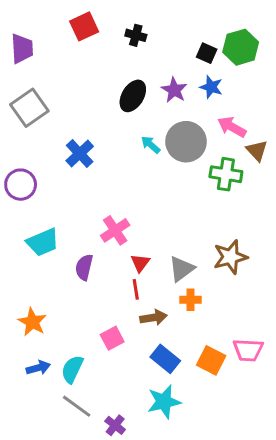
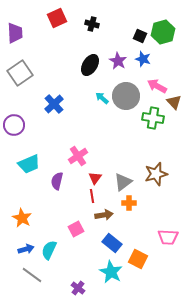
orange square: (211, 360) -> (138, 259), moved
cyan star: (164, 402) -> (111, 272), turned -30
gray line: (77, 406) -> (32, 275), moved

